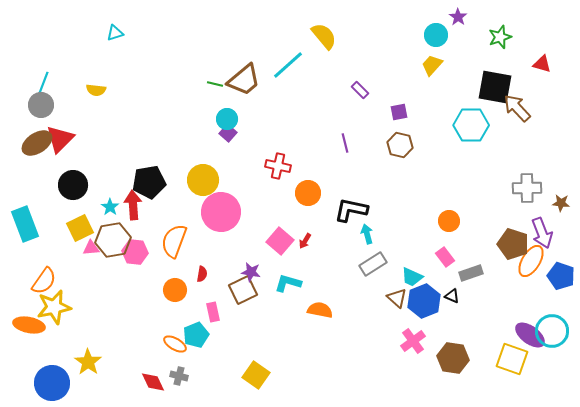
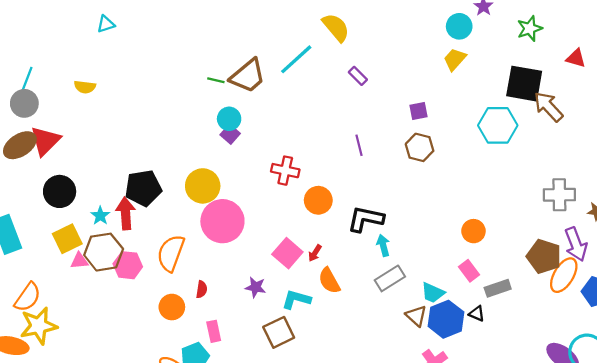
purple rectangle: (360, 90) -> (358, 76), moved
brown square: (243, 290) -> (279, 332), moved
orange semicircle: (320, 310) -> (329, 281), moved, turned -130

